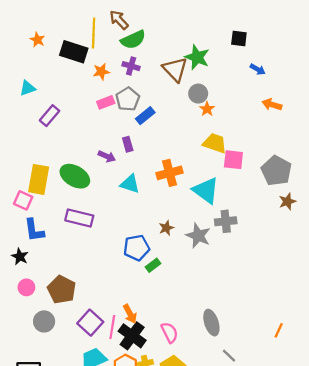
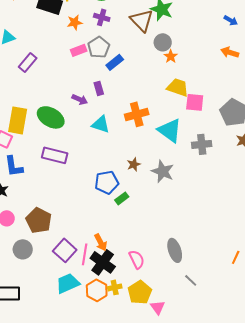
blue arrow: (258, 69) -> (231, 20), moved
gray cross: (226, 221) -> (202, 144), moved

